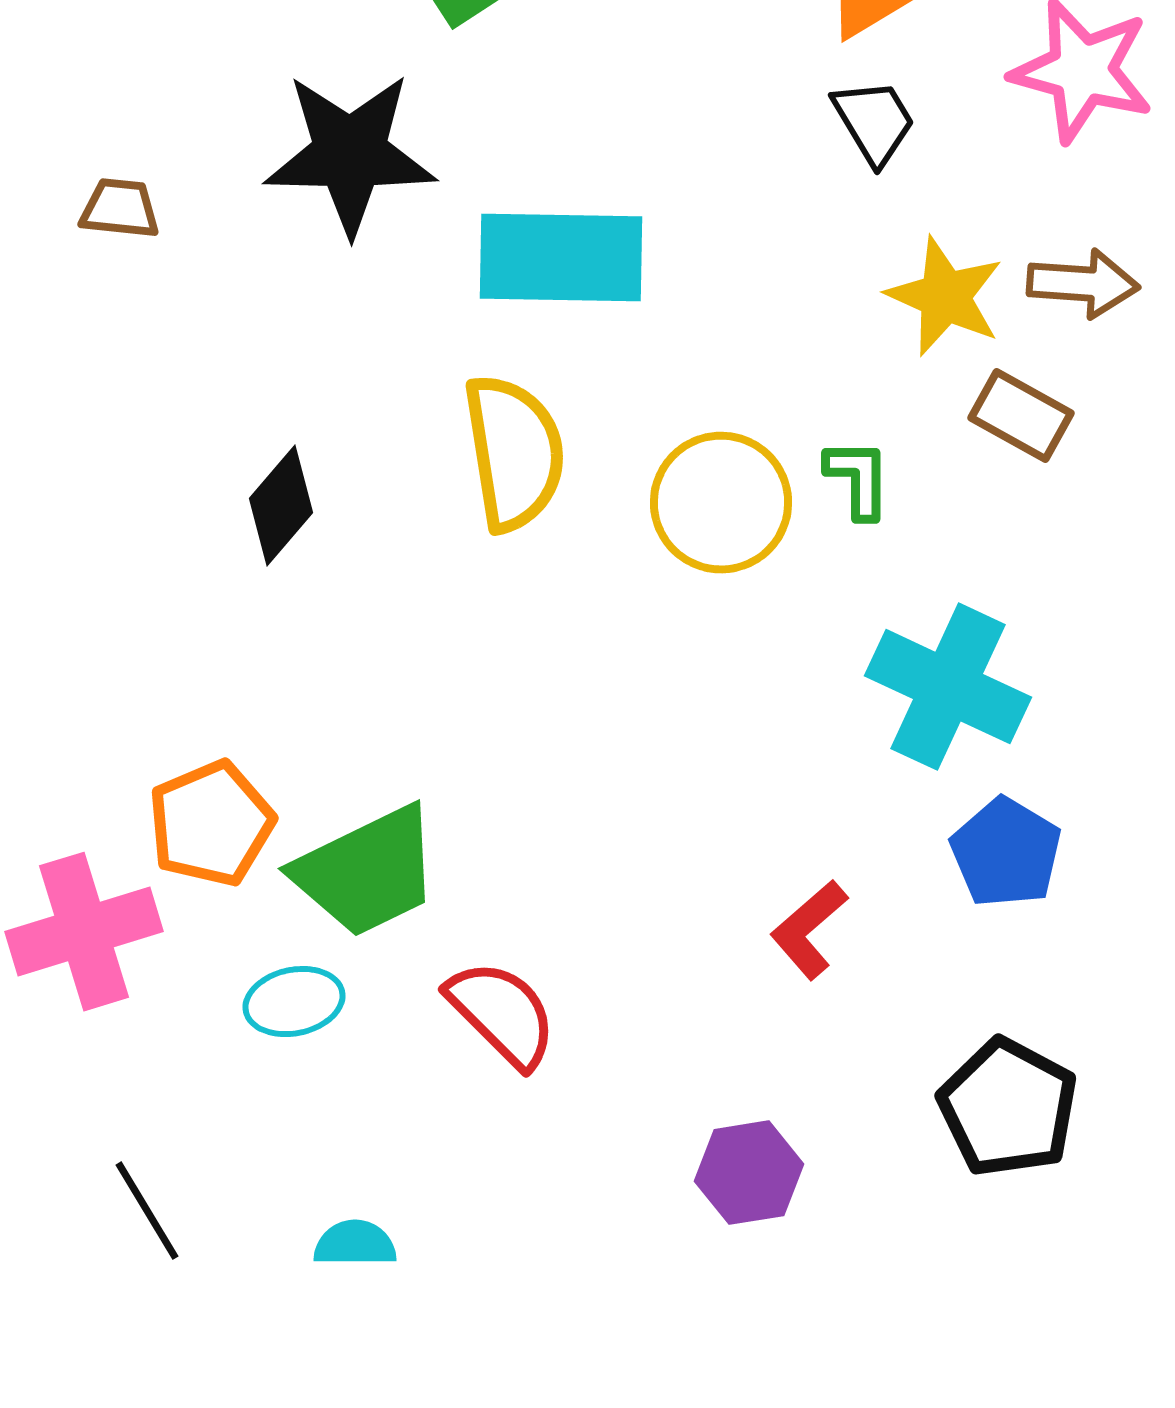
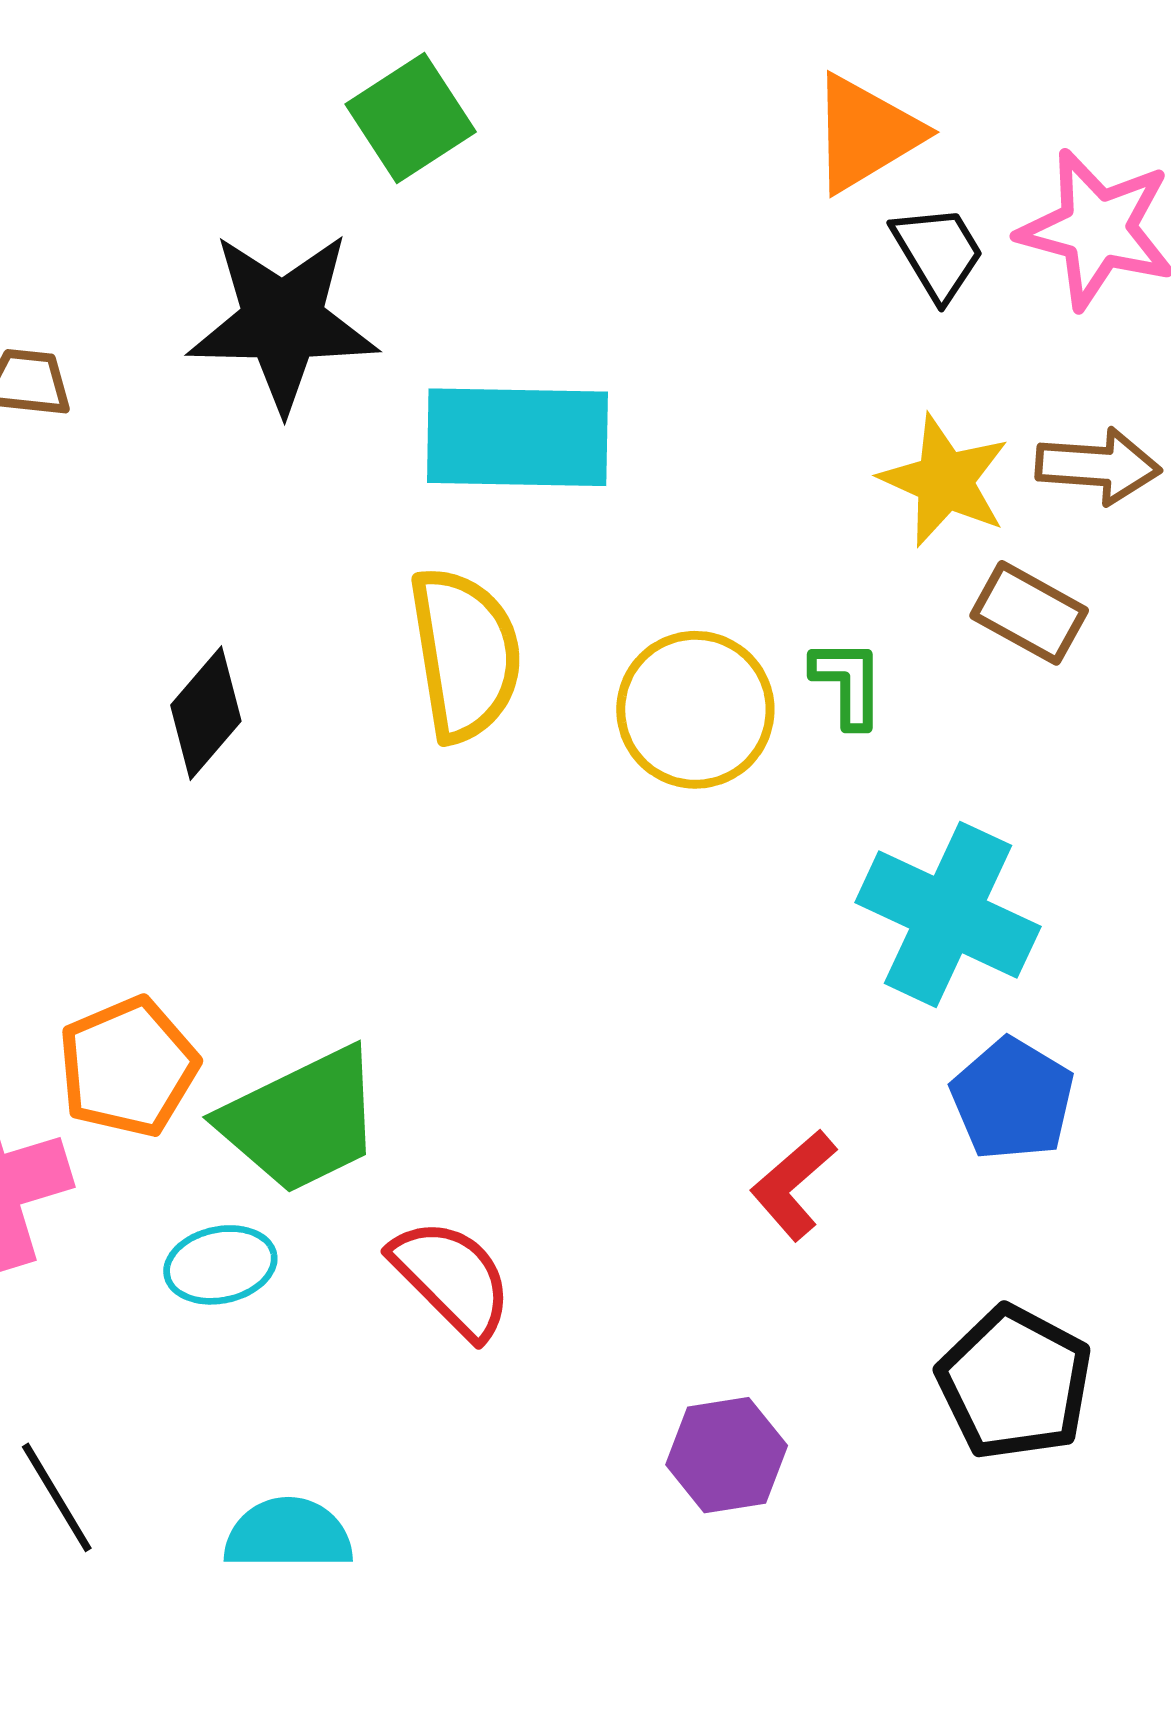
black trapezoid: (874, 122) -> (938, 253), moved
cyan semicircle: (355, 1244) -> (288, 1534), size x1.4

